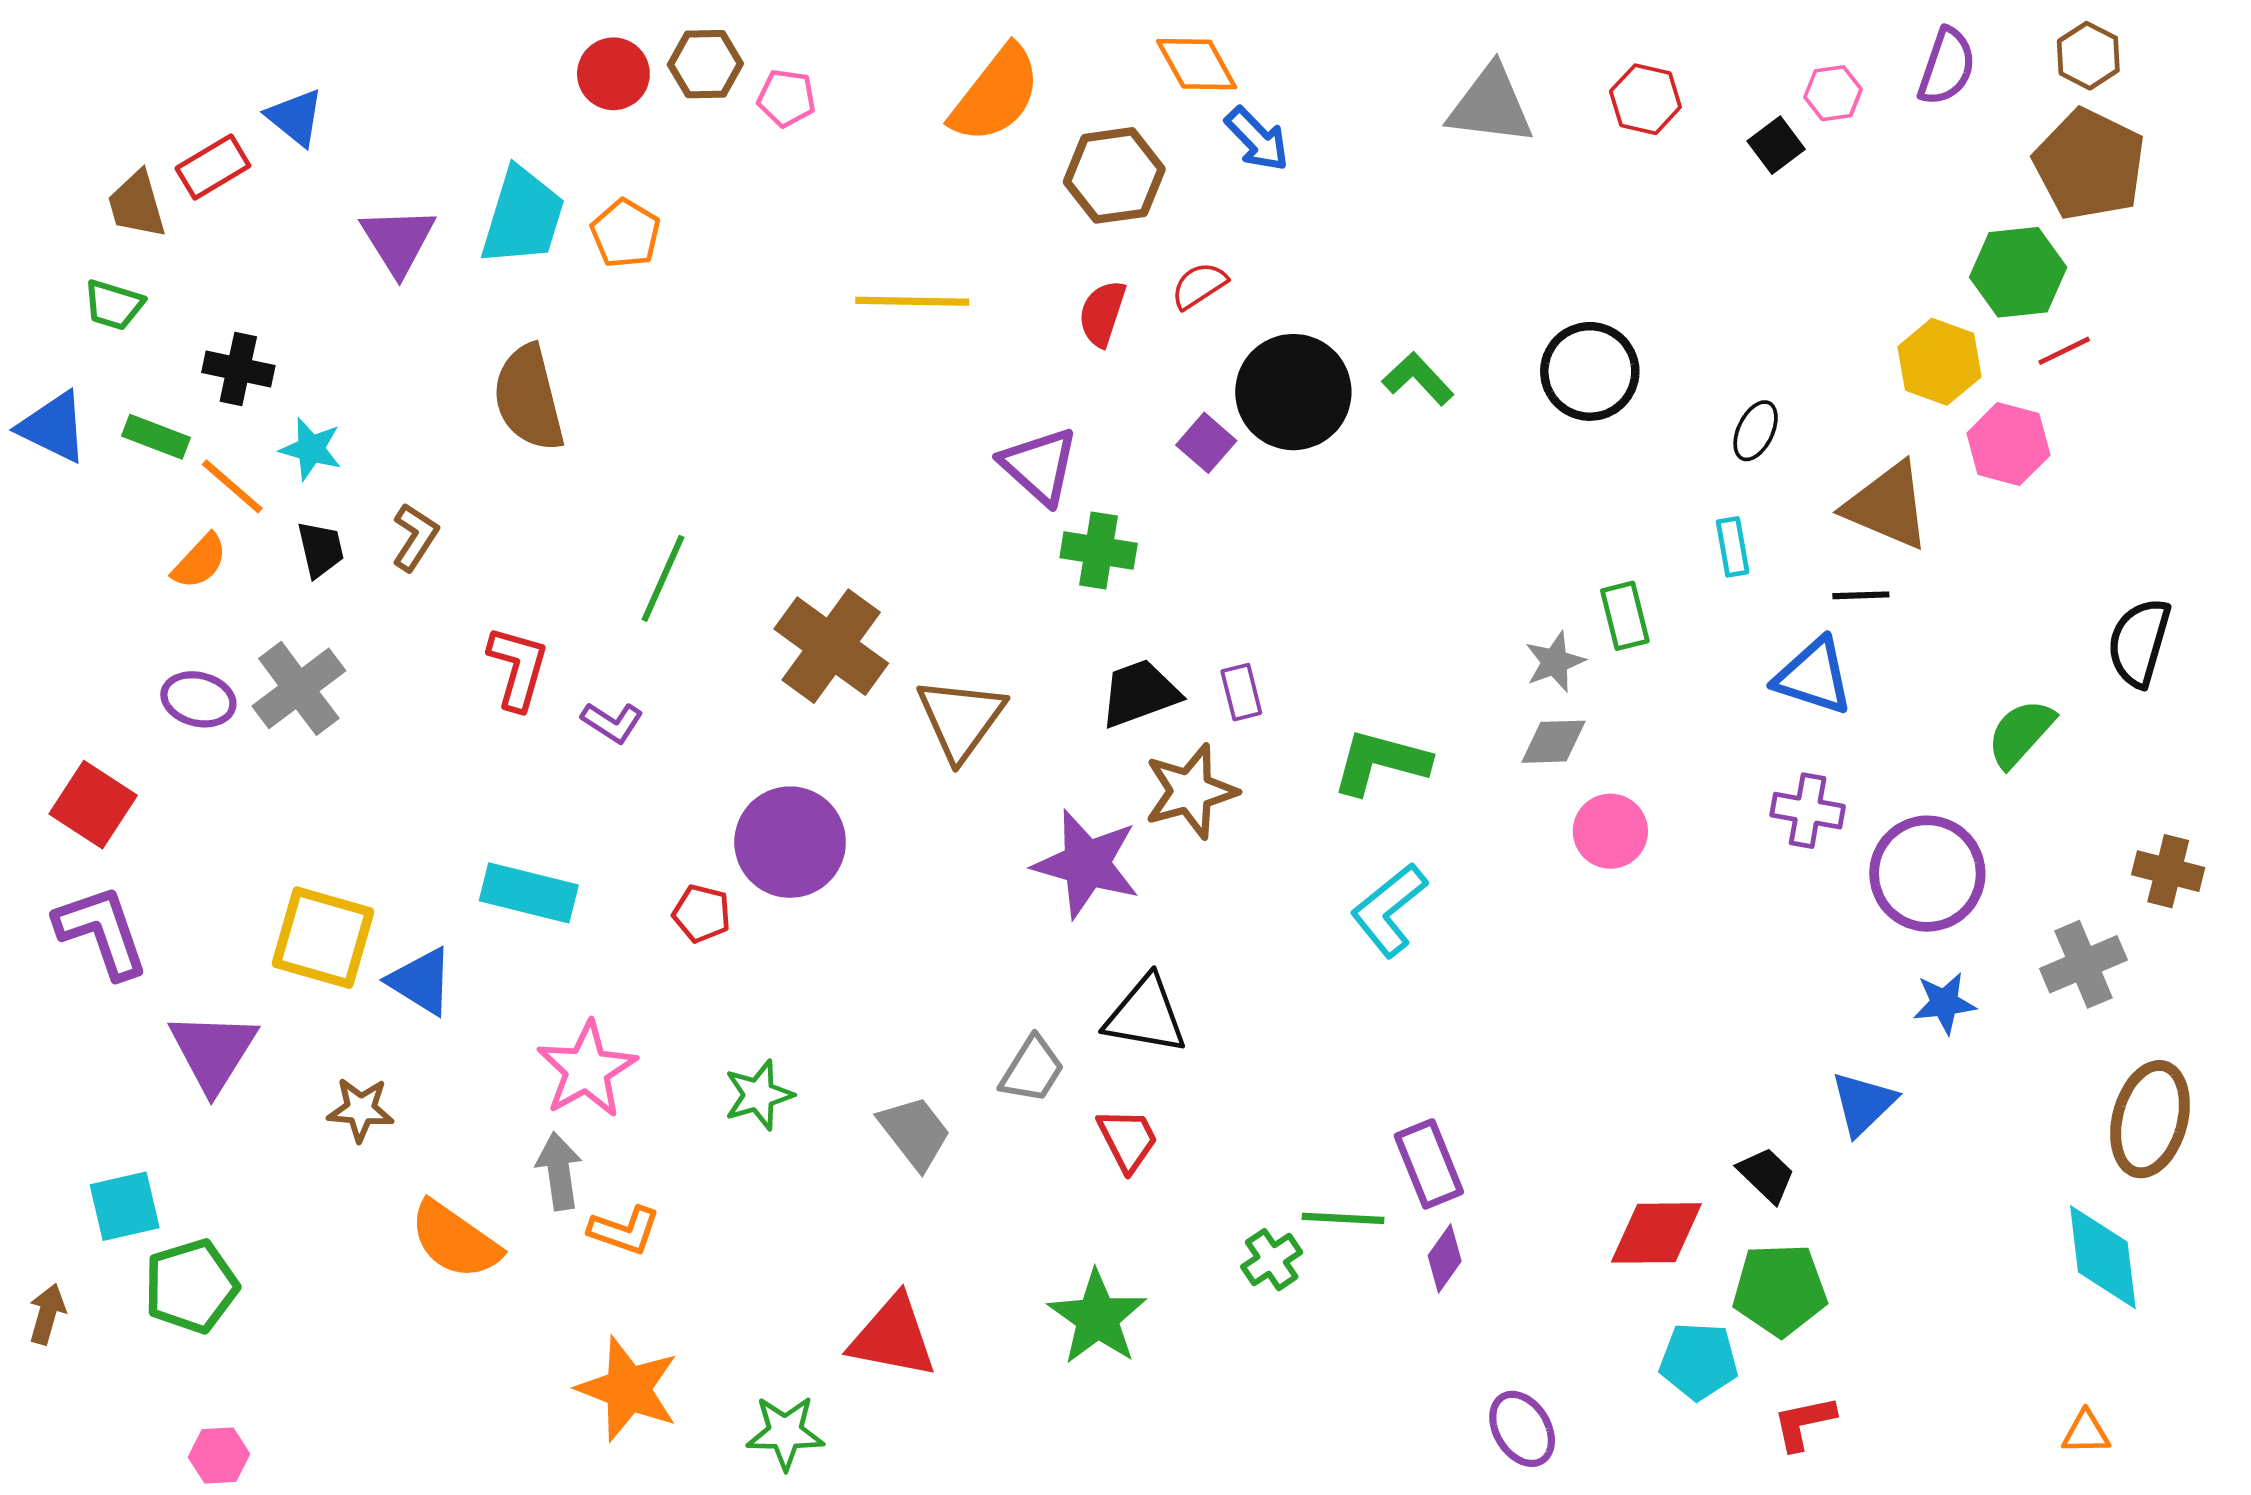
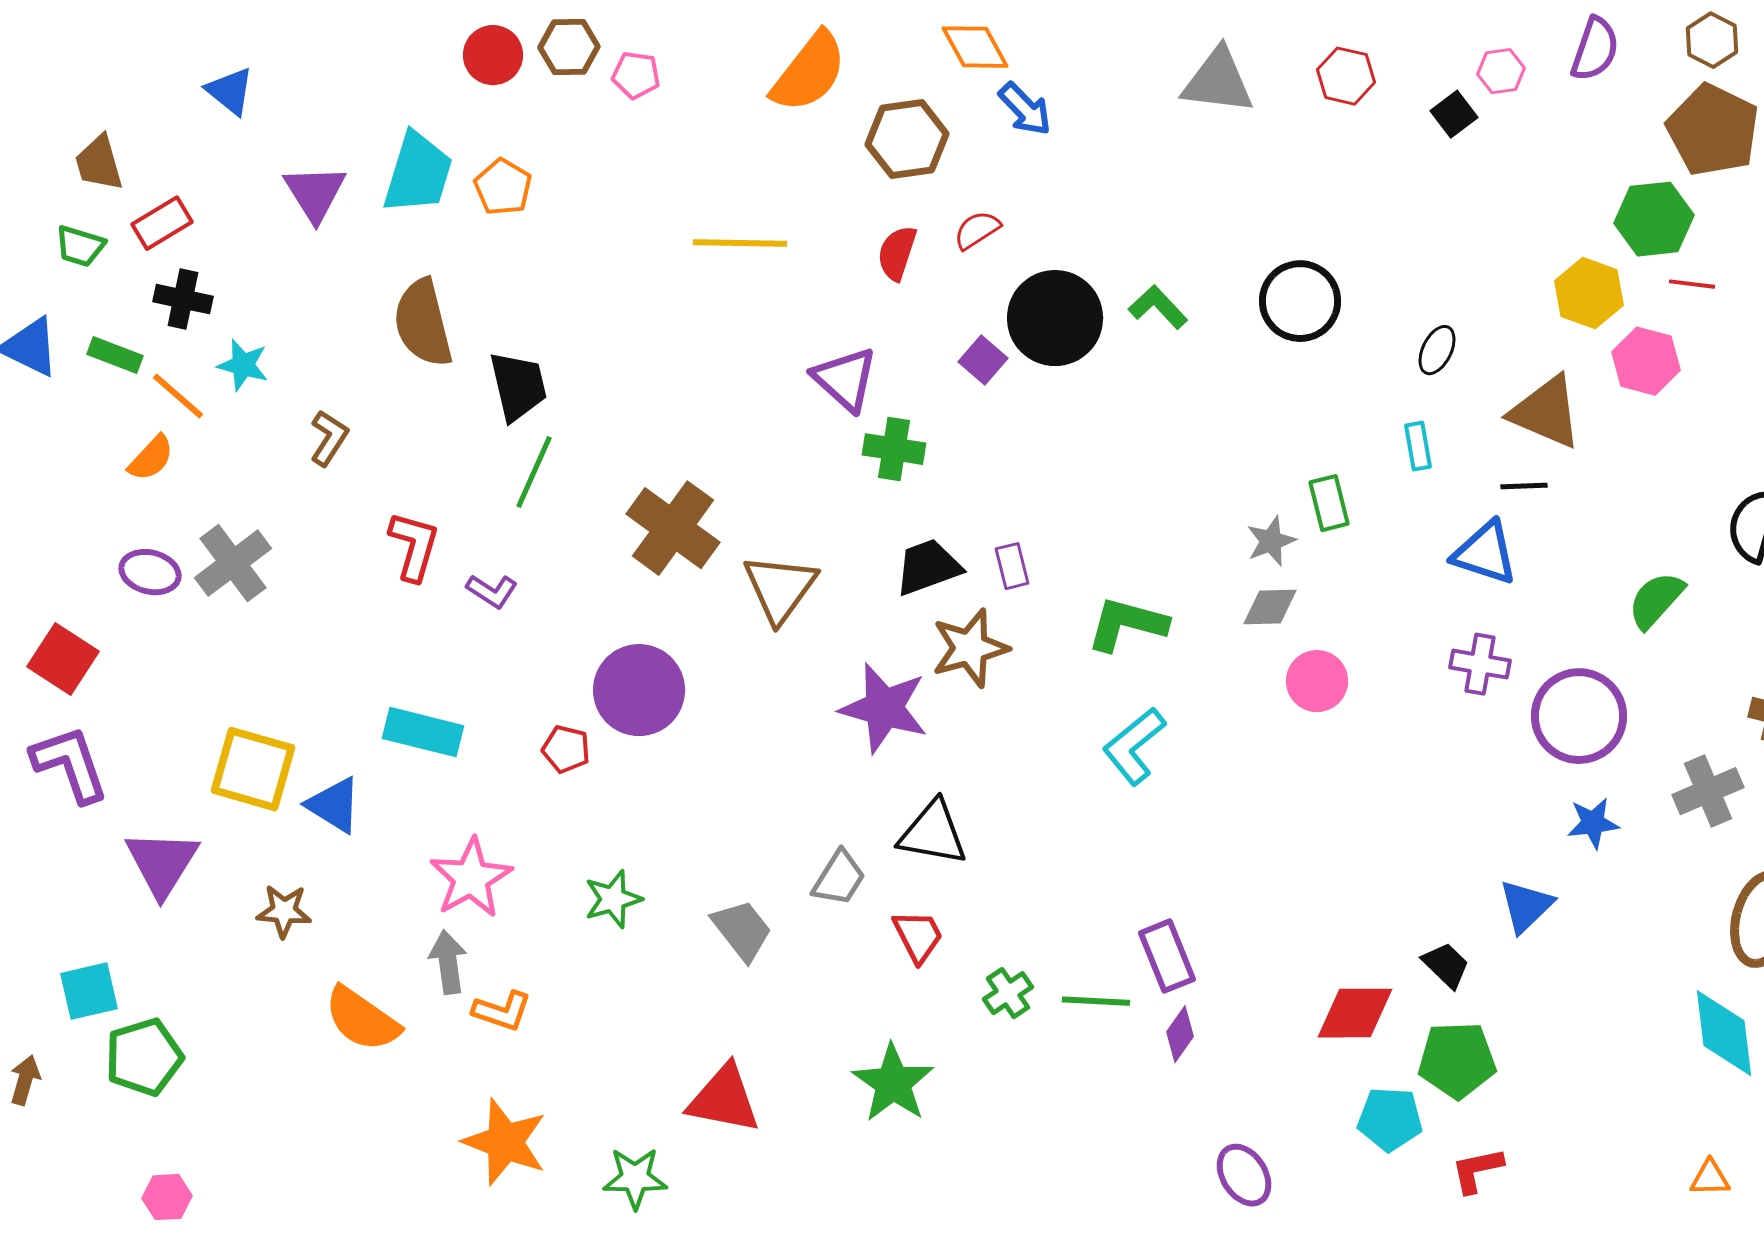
red rectangle: (213, 167) -> (162, 223), moved
red line: (2064, 351) -> (1692, 284), turned 33
black trapezoid: (321, 549) -> (518, 386), moved, size x1.5
green cross: (1272, 1260) -> (1008, 993), moved

